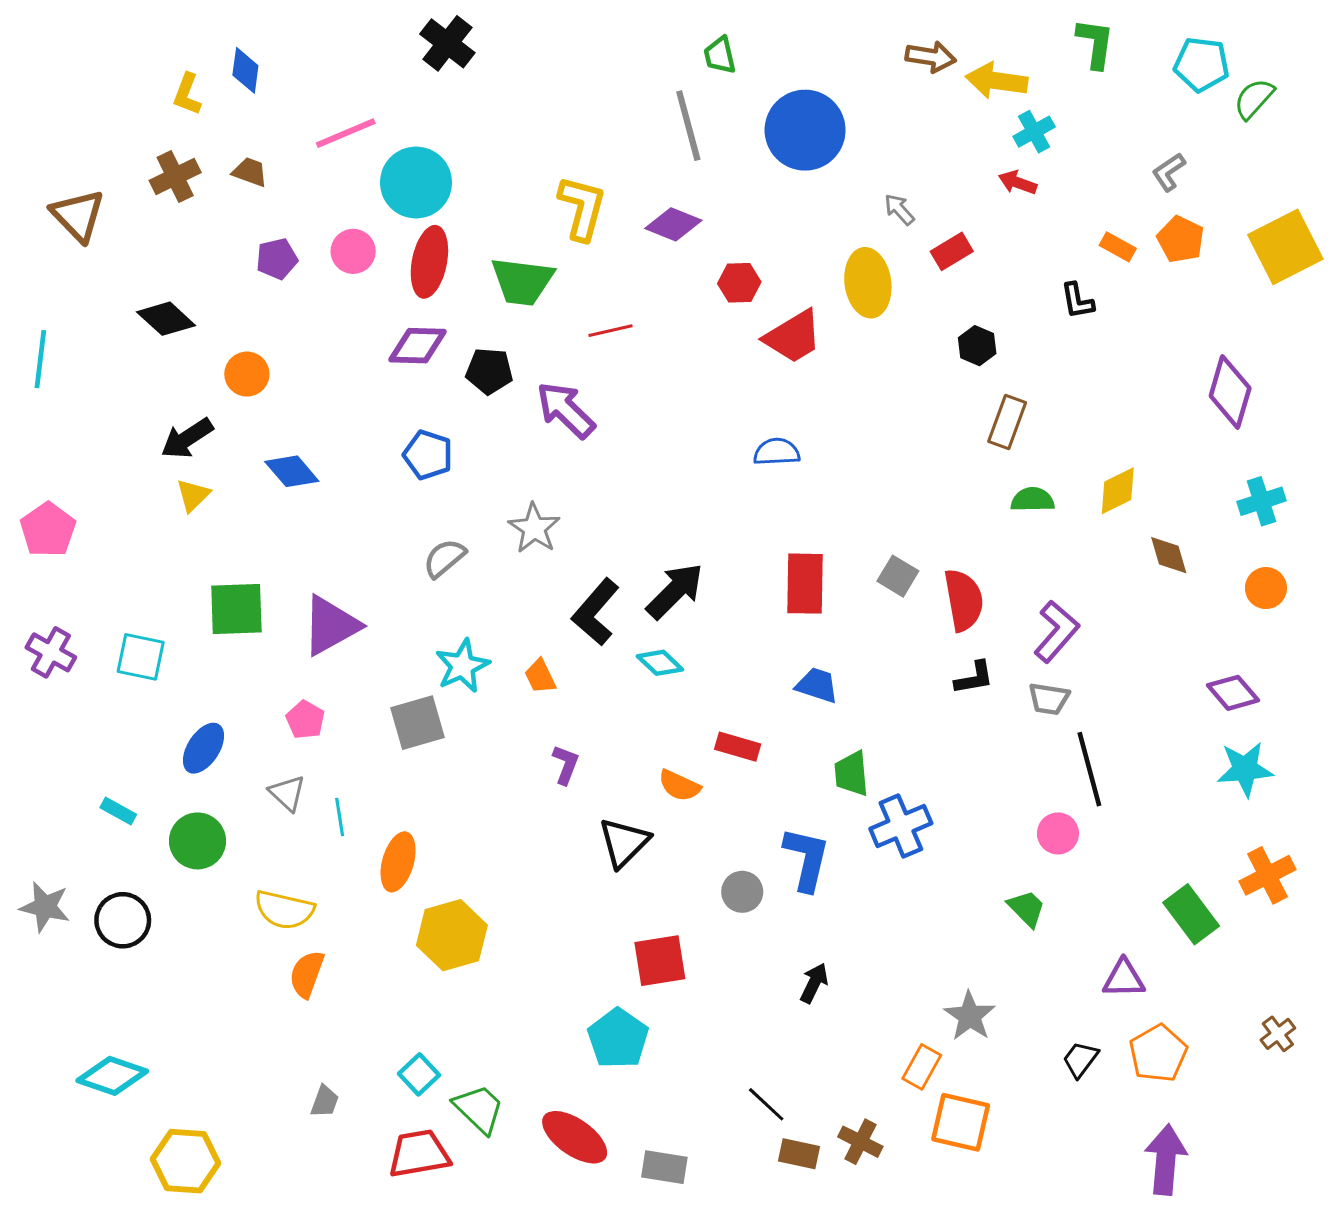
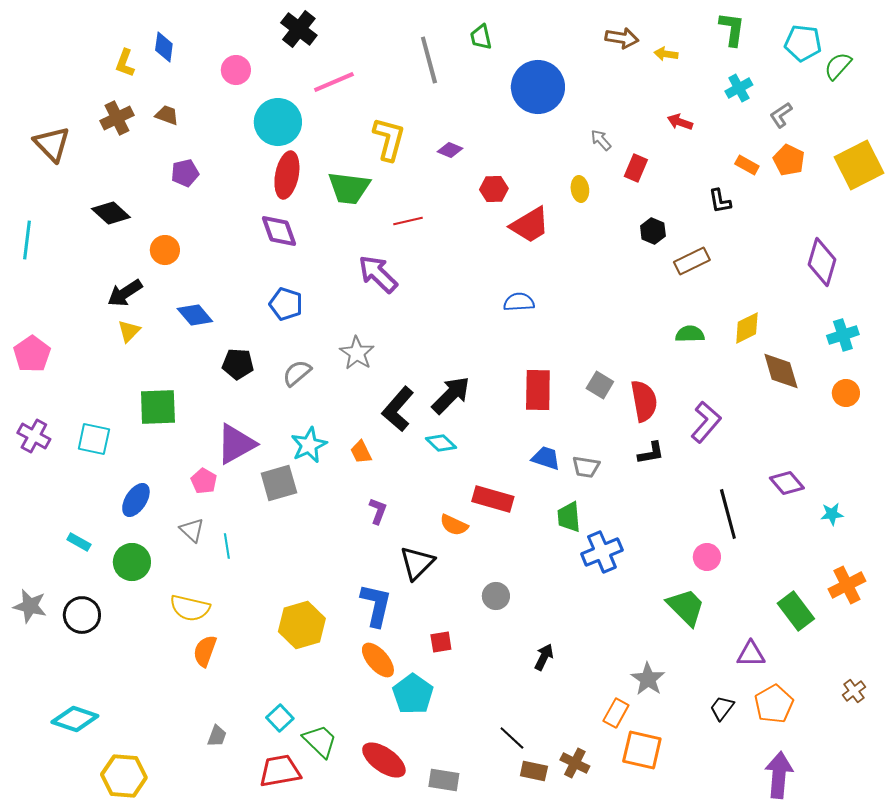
yellow arrow: (997, 81) -> (666, 54), size x0.6
gray line: (688, 126) -> (429, 60), moved
cyan cross: (1034, 132) -> (739, 88), moved
pink line: (346, 133) -> (334, 82), moved
purple diamond: (673, 224) -> (450, 150), size x0.7
pink circle: (353, 251) -> (236, 70), moved
red rectangle: (952, 251) -> (636, 168), turned -36
yellow ellipse: (868, 283) -> (580, 189), size x0.6
purple diamond: (417, 346) -> (279, 231), turned 69
black pentagon: (489, 371) -> (238, 364), moved
brown rectangle: (1007, 422) -> (692, 261), moved, turned 44
brown diamond: (1169, 555) -> (781, 371), size x1.4
purple triangle: (331, 625) -> (236, 444), moved
purple diamond: (1233, 693) -> (787, 483), moved
gray trapezoid: (1049, 699) -> (586, 467), moved
red rectangle: (738, 747) -> (493, 499), size x1.4
cyan star: (1245, 769) -> (832, 514), size x0.6
blue L-shape: (807, 859) -> (376, 605), moved
orange ellipse: (398, 862) -> (378, 660), moved, turned -57
green trapezoid: (1027, 908) -> (686, 607), size x1.5
red square: (660, 961) -> (441, 642), size x0.6

